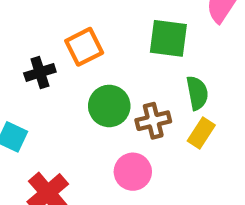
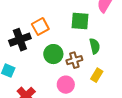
black cross: (40, 72) -> (20, 40), size x1.5
yellow rectangle: (201, 133) -> (97, 75), moved

